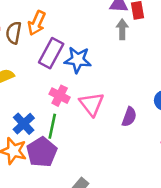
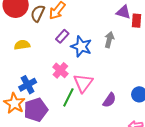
gray arrow: (122, 29) -> (109, 40), moved
purple rectangle: (51, 53) -> (62, 36), size x0.6
green line: (52, 126) -> (68, 97), moved

